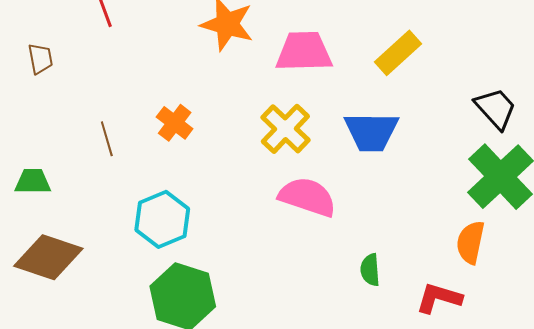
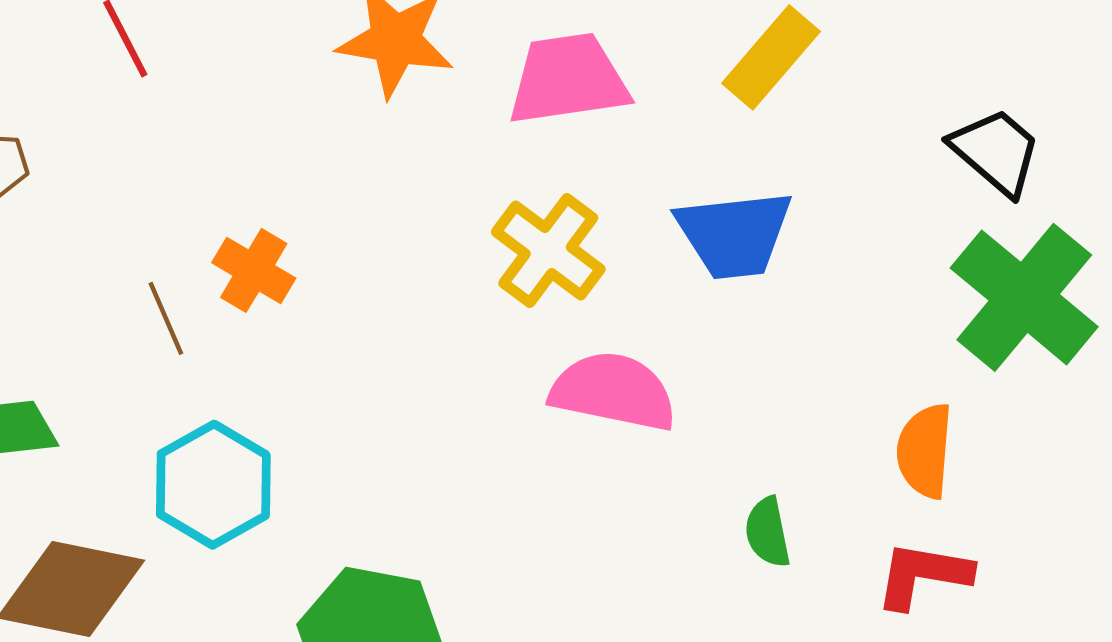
orange cross: (175, 123) -> (254, 270), moved
cyan hexagon: (162, 219) -> (213, 485), moved
orange semicircle: (470, 242) -> (925, 451), moved

